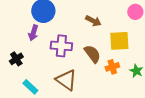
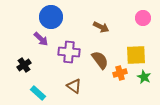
purple arrow: (33, 33) -> (41, 39), turned -63
yellow square: (119, 41) -> (136, 55), moved
brown triangle: (66, 80) -> (74, 86), size x0.7

